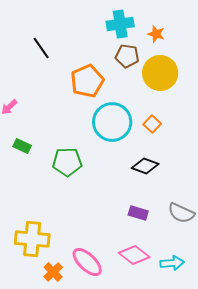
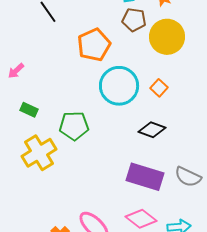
purple rectangle: (138, 213) -> (145, 177), size x1.8
yellow cross: (32, 239) -> (39, 153), moved, turned -36

